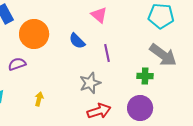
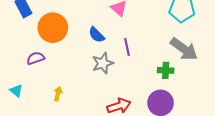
gray star: (90, 83) -> (103, 63), moved

